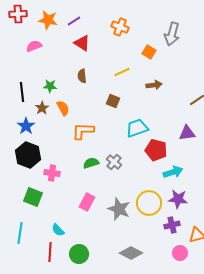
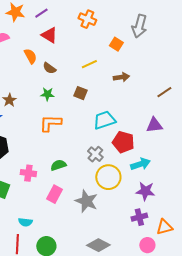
brown semicircle: (82, 76) -> (49, 68), turned -48
green star: (50, 86) -> (47, 94), moved
orange semicircle: (63, 108) -> (30, 56), moved
gray cross: (114, 162) -> (95, 154), moved
green semicircle: (91, 163) -> (58, 165), moved
pink cross: (52, 173) -> (28, 173), moved
yellow circle: (149, 203) -> (108, 177), moved
cyan semicircle: (58, 230) -> (25, 222), turned -40

